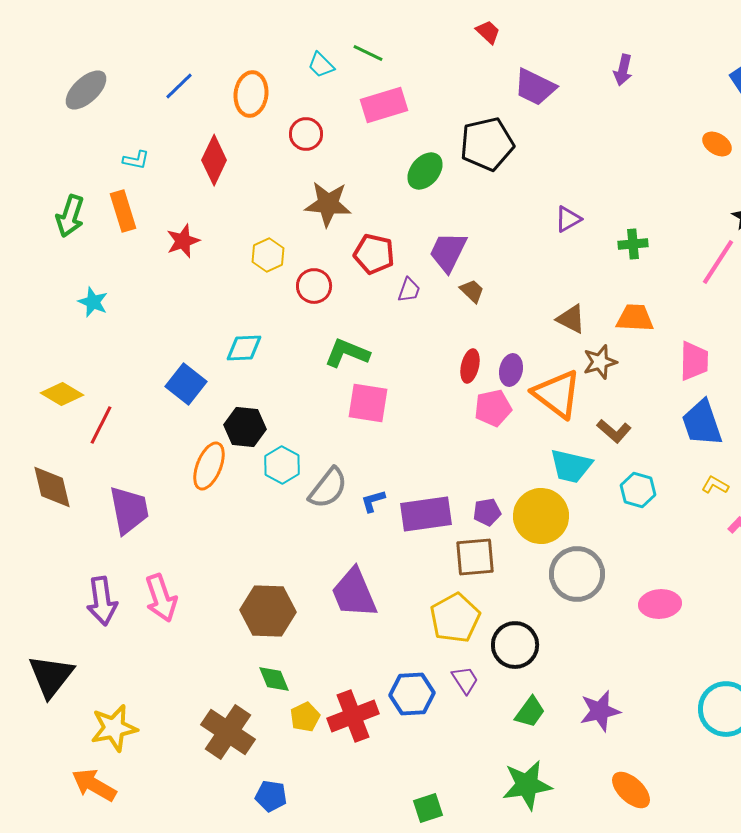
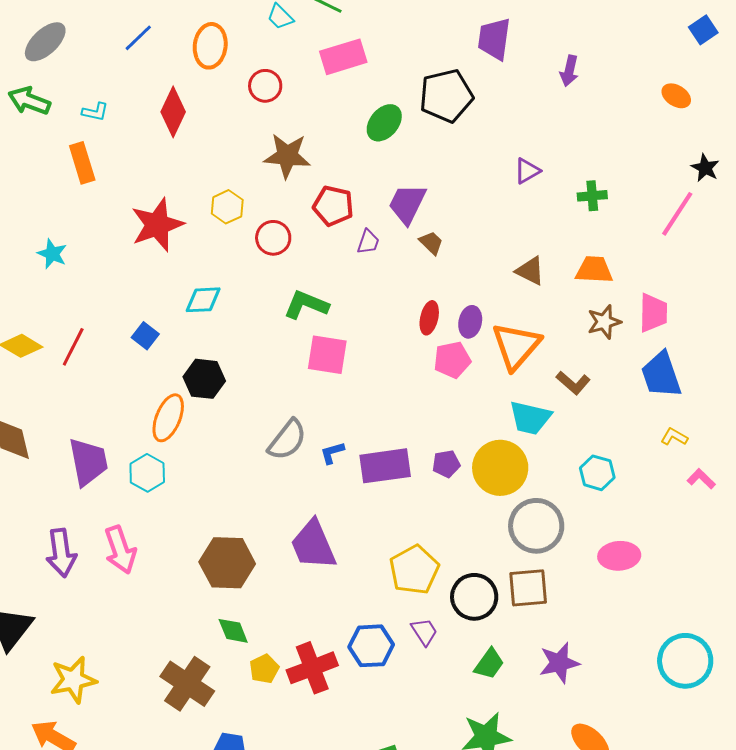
purple arrow: (623, 70) -> (569, 71), moved
purple trapezoid: (535, 87) -> (494, 39), turned 72
green arrow: (70, 216) -> (29, 101), moved, turned 93
red star: (183, 241) -> (157, 225), moved, size x1.6
brown star: (600, 362) -> (604, 322), moved
blue square: (186, 384) -> (145, 336), size x0.7
orange triangle: (557, 394) -> (516, 346), turned 34
red line: (101, 425) -> (73, 347), moved
cyan hexagon: (282, 465) -> (147, 473), moved
cyan hexagon: (638, 490) -> (597, 473), moved
brown square: (475, 557) -> (528, 588), moved

